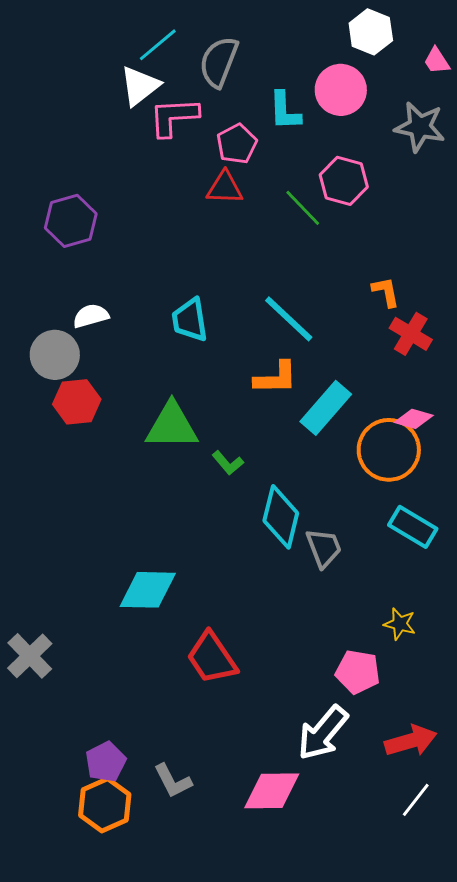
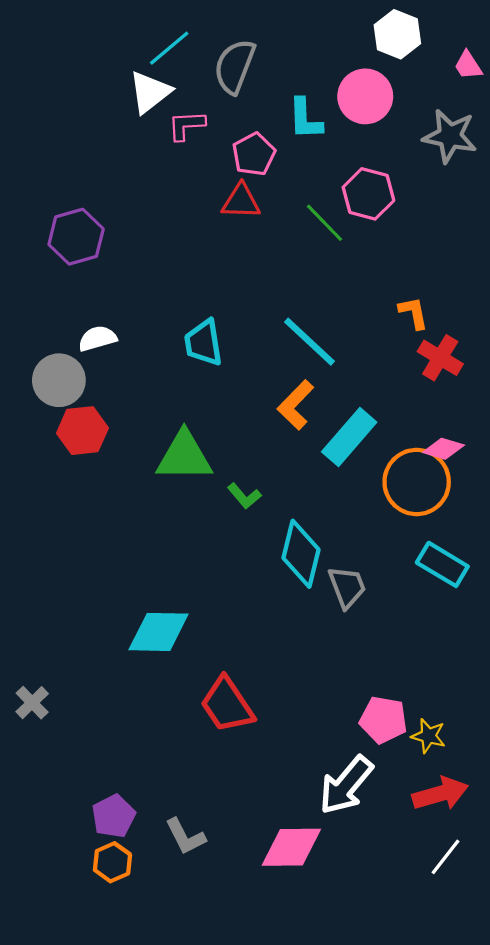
pink L-shape: (174, 117) -> (186, 125), size x0.7
orange L-shape: (276, 378) -> (296, 405), turned 135
yellow star: (400, 624) -> (428, 736), moved
gray cross: (30, 656) -> (32, 703), size x0.7
orange hexagon: (105, 805) -> (112, 862), size x0.7

